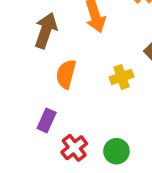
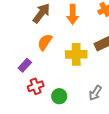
yellow cross: (122, 77) -> (76, 54), size x1.5

